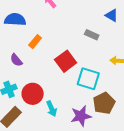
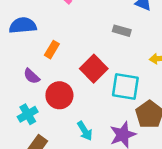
red circle: (33, 94) -> (59, 95), moved

